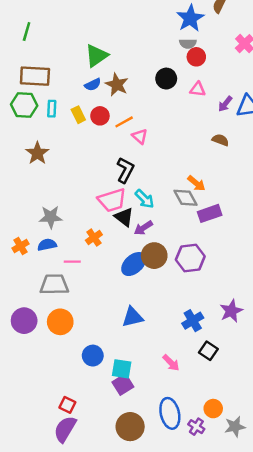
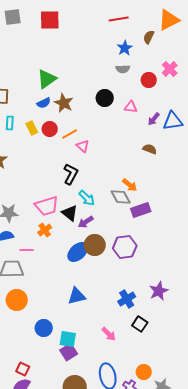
blue star: (190, 18) -> (125, 48), size x0.7
red circle: (196, 57) -> (149, 80), moved
pink trapezoid: (112, 200) -> (47, 206), moved

